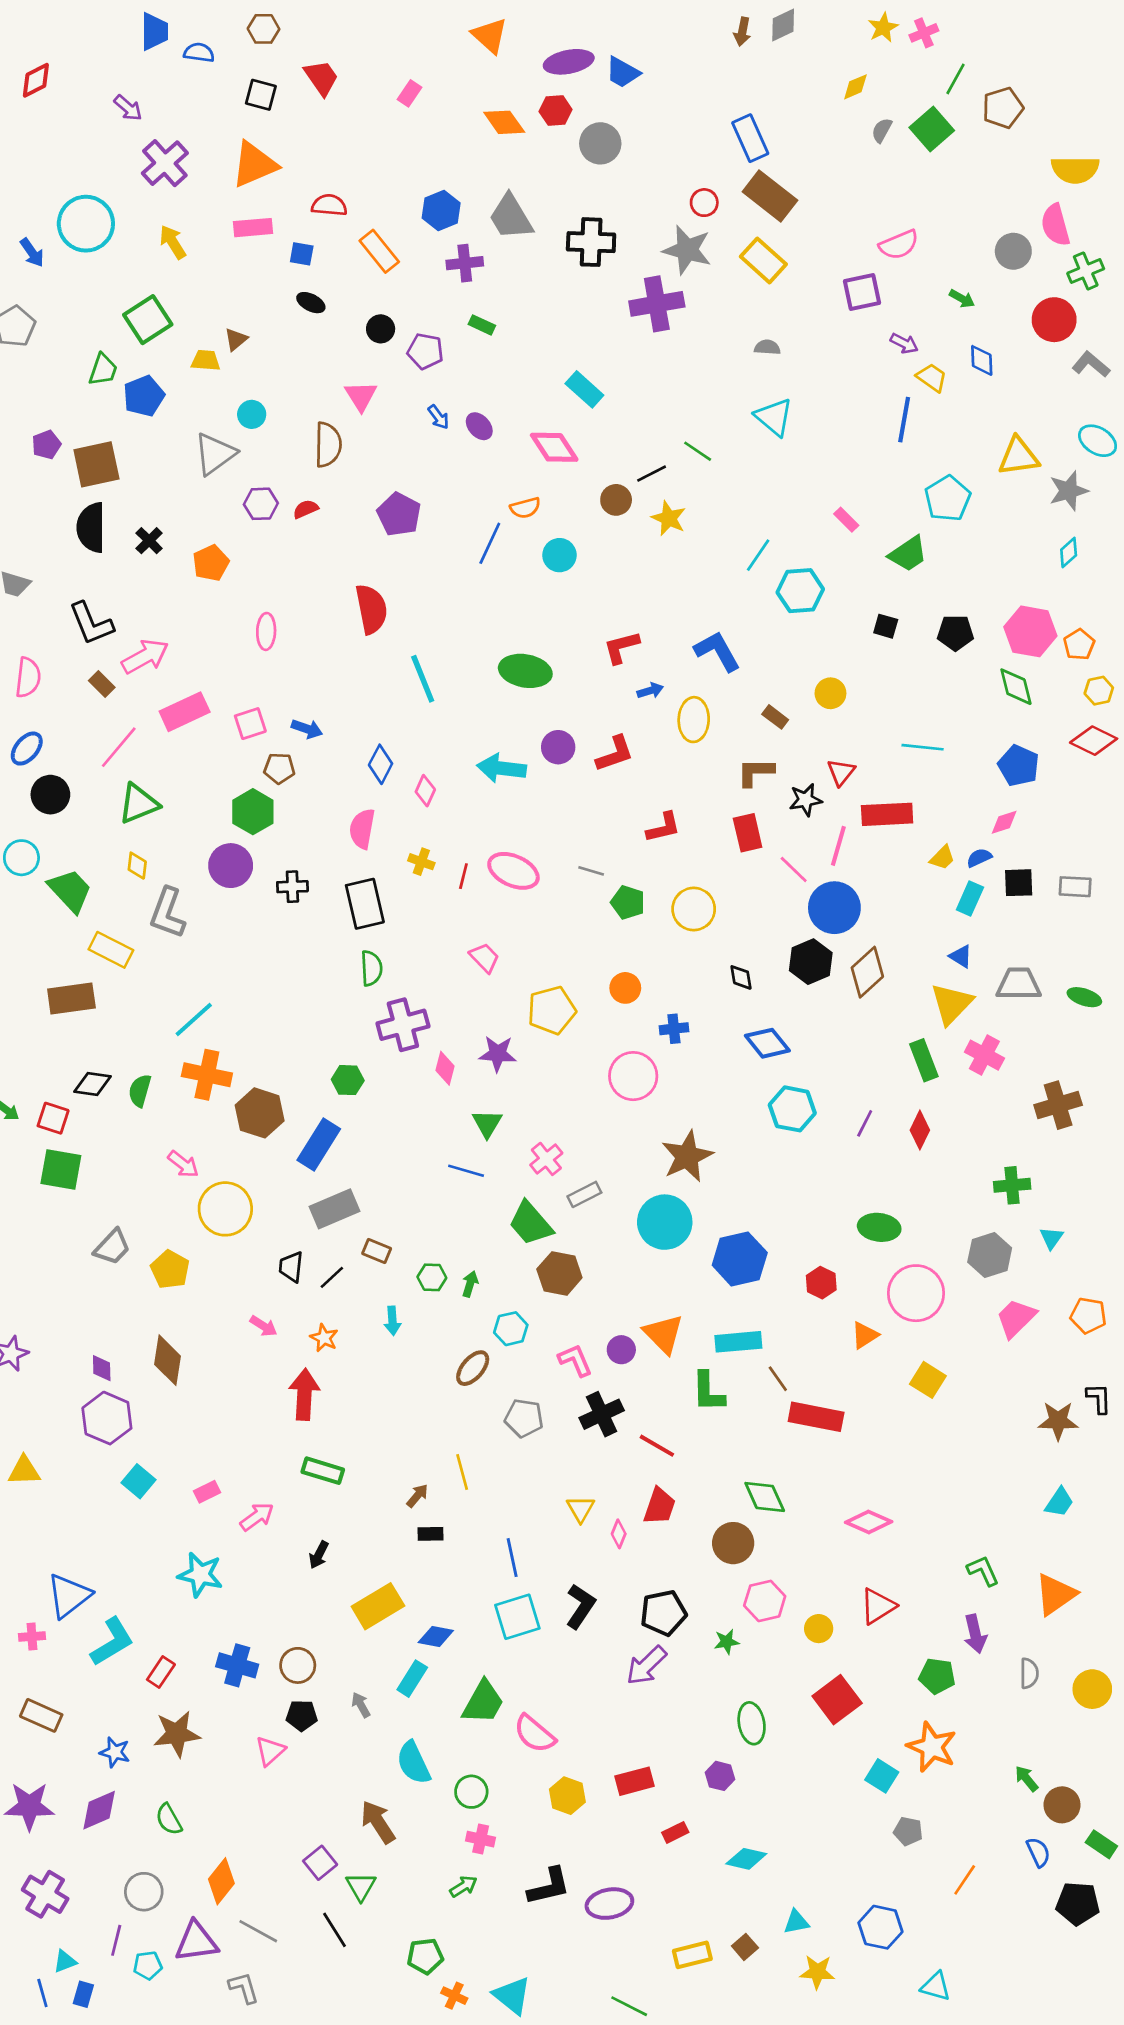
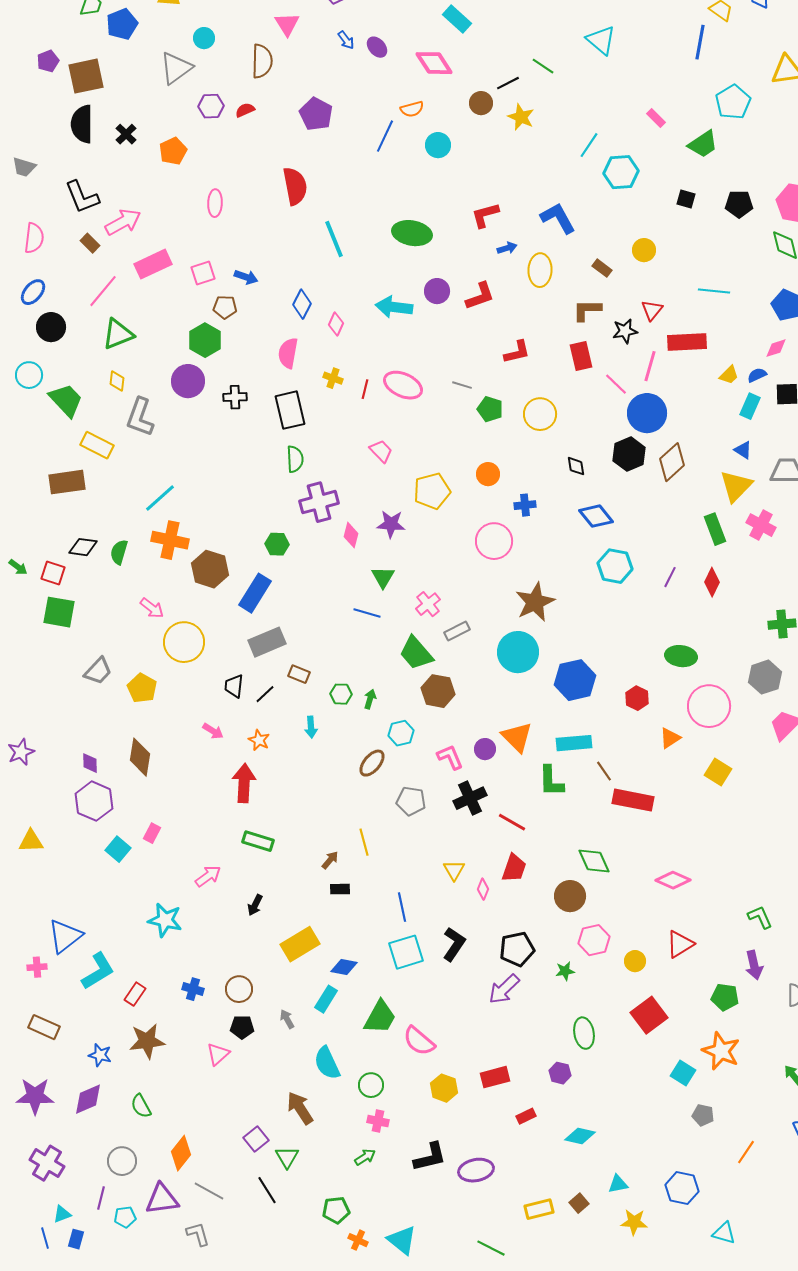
pink rectangle: (207, 1492) -> (152, 833), moved, turned -36
blue cross: (237, 1665) -> (193, 989), size x0.7

